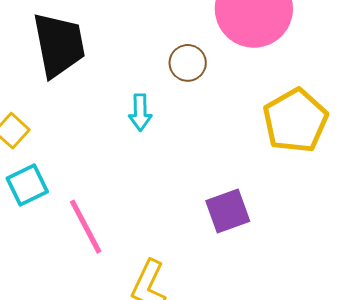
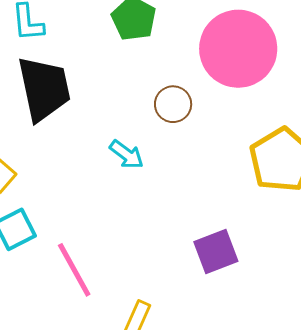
cyan arrow: (140, 112) -> (127, 155), turned -51

